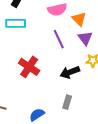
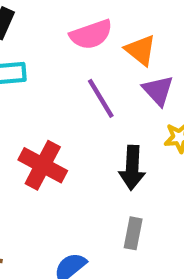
black arrow: (70, 72) -> (132, 168), turned -60

